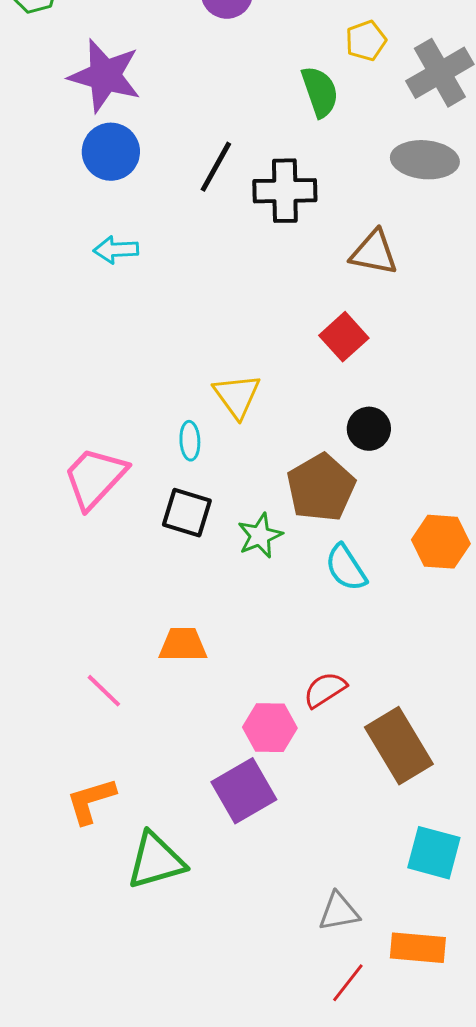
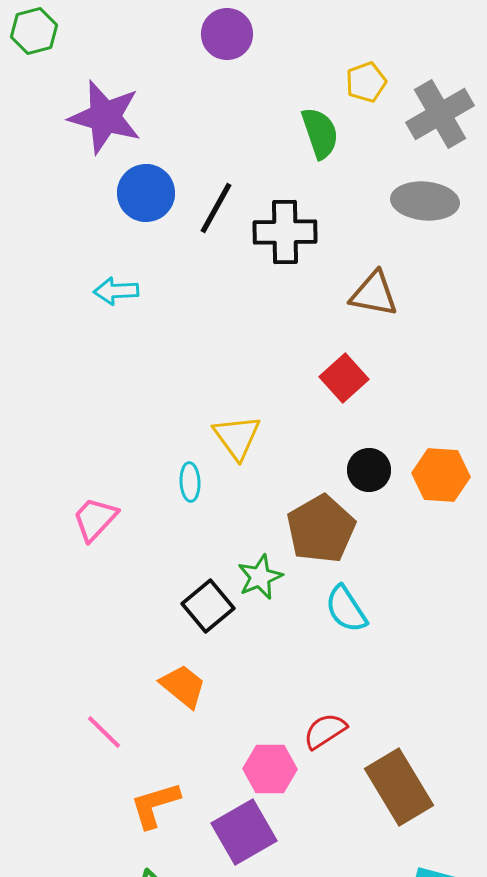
blue circle: (111, 152) -> (146, 193), moved
pink trapezoid: (95, 478) -> (95, 519), size x0.7
black square: (187, 513) -> (208, 606), moved, turned 33
orange hexagon: (441, 542) -> (441, 475), moved
orange trapezoid: (183, 645) -> (183, 686), turned 39
orange L-shape: (91, 801) -> (155, 805), moved

